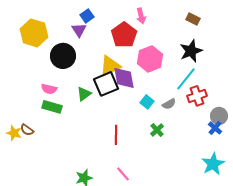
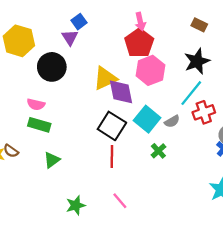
red pentagon: (124, 35) -> (139, 43), moved
black square: (106, 84) -> (112, 126), moved, turned -35
green triangle: (84, 94) -> (52, 160), moved
cyan square: (147, 102) -> (147, 119), size x1.6

